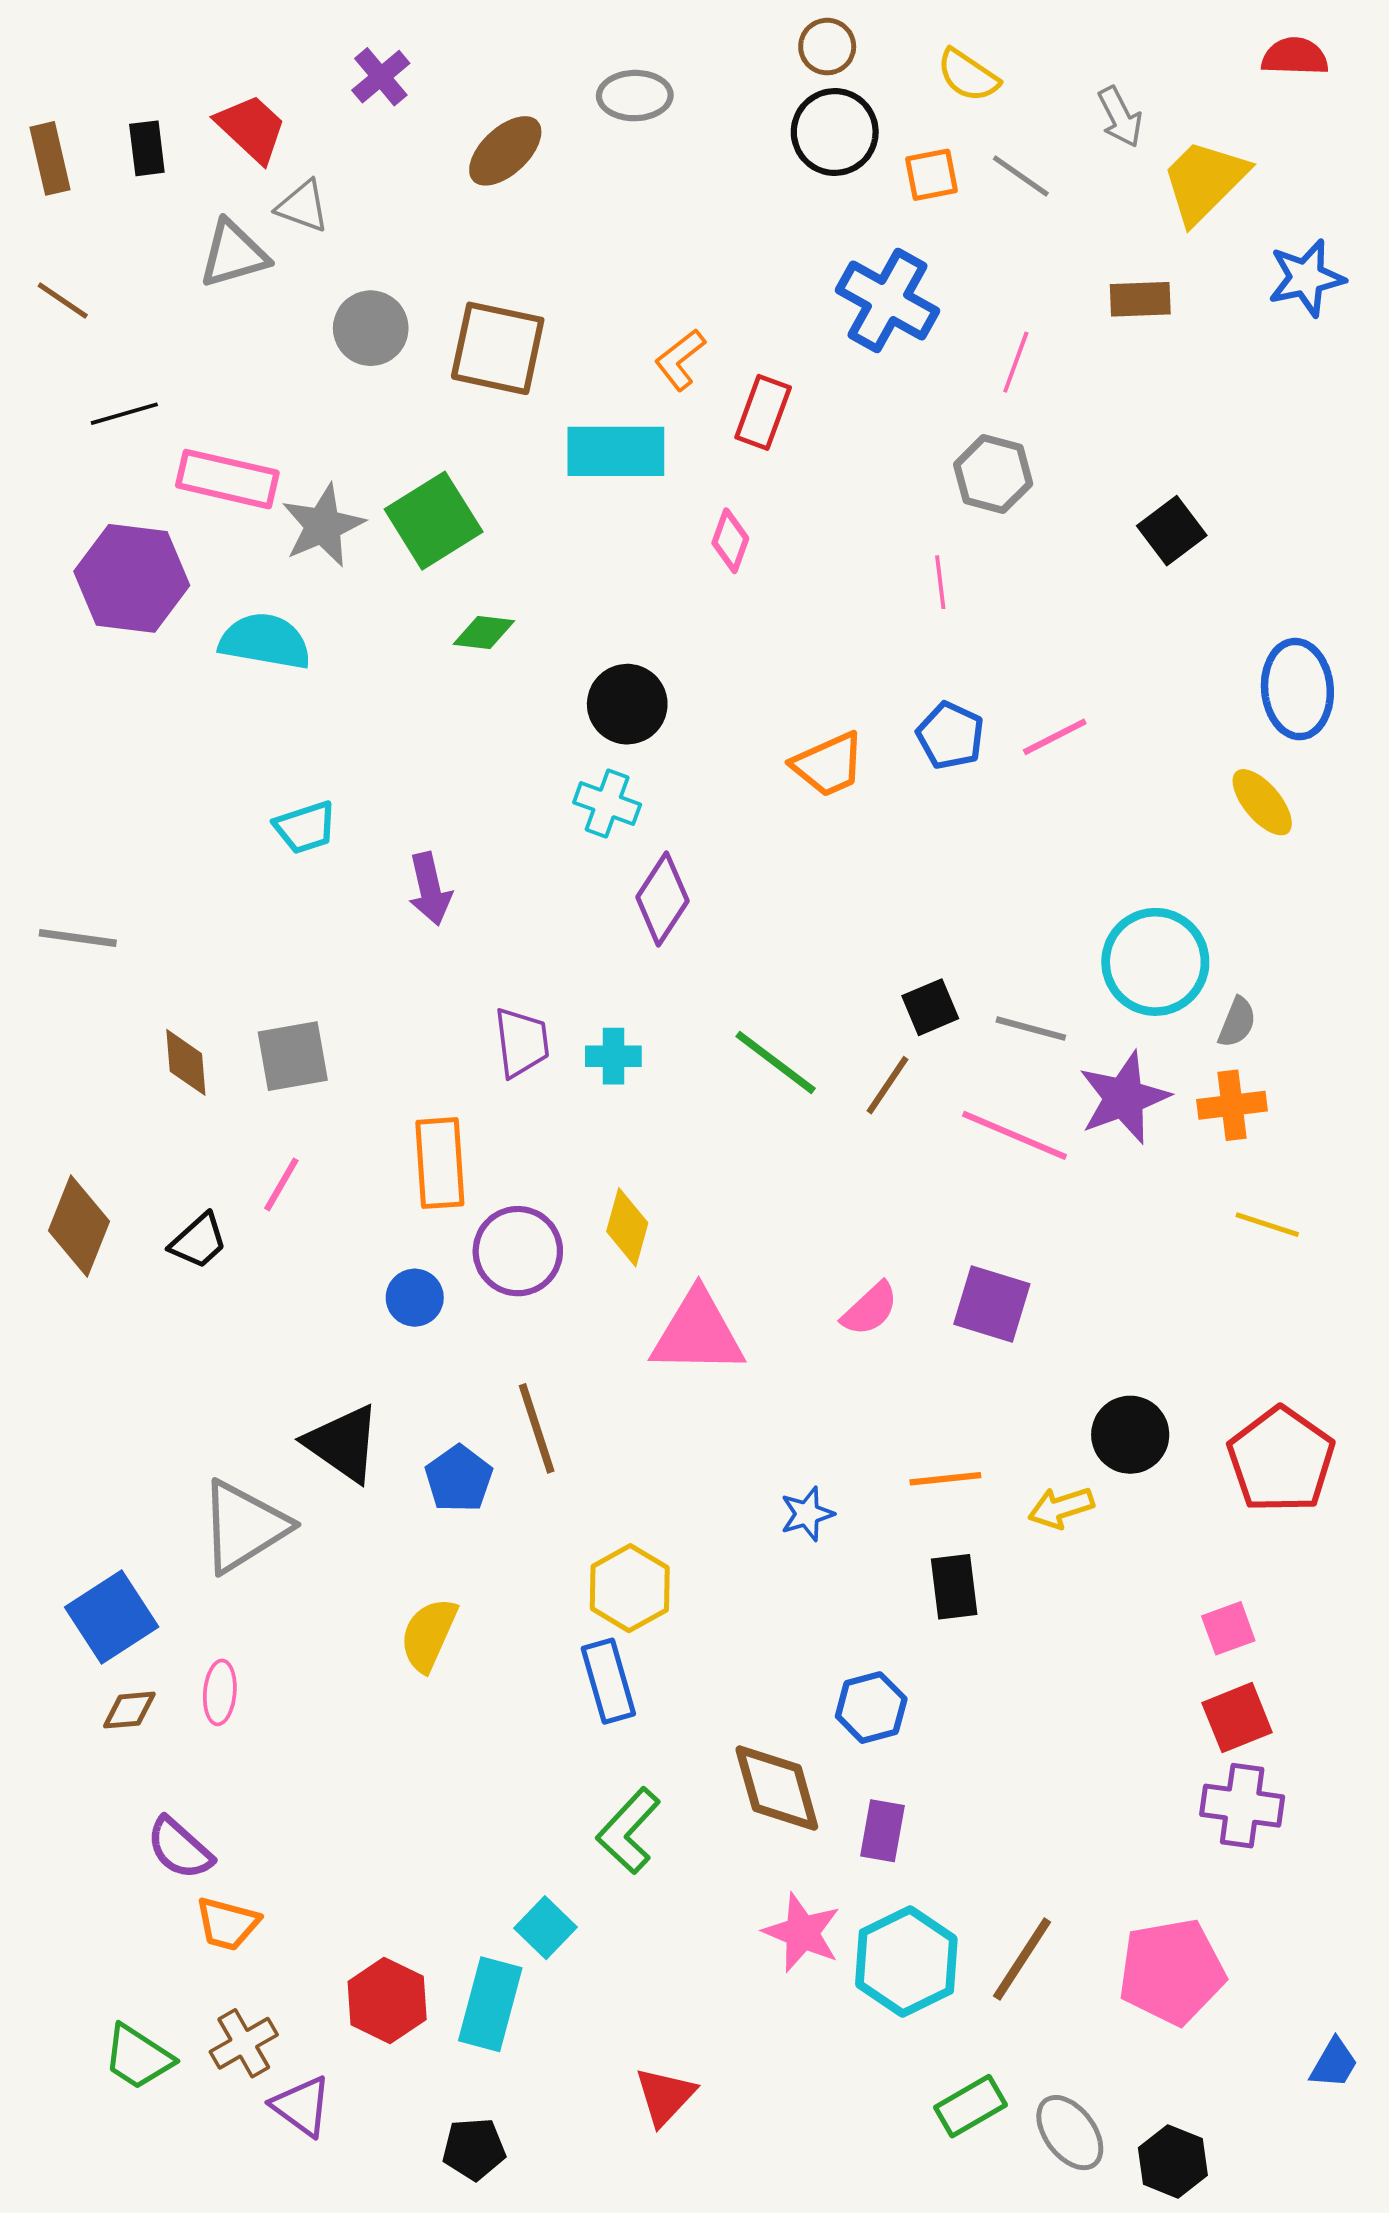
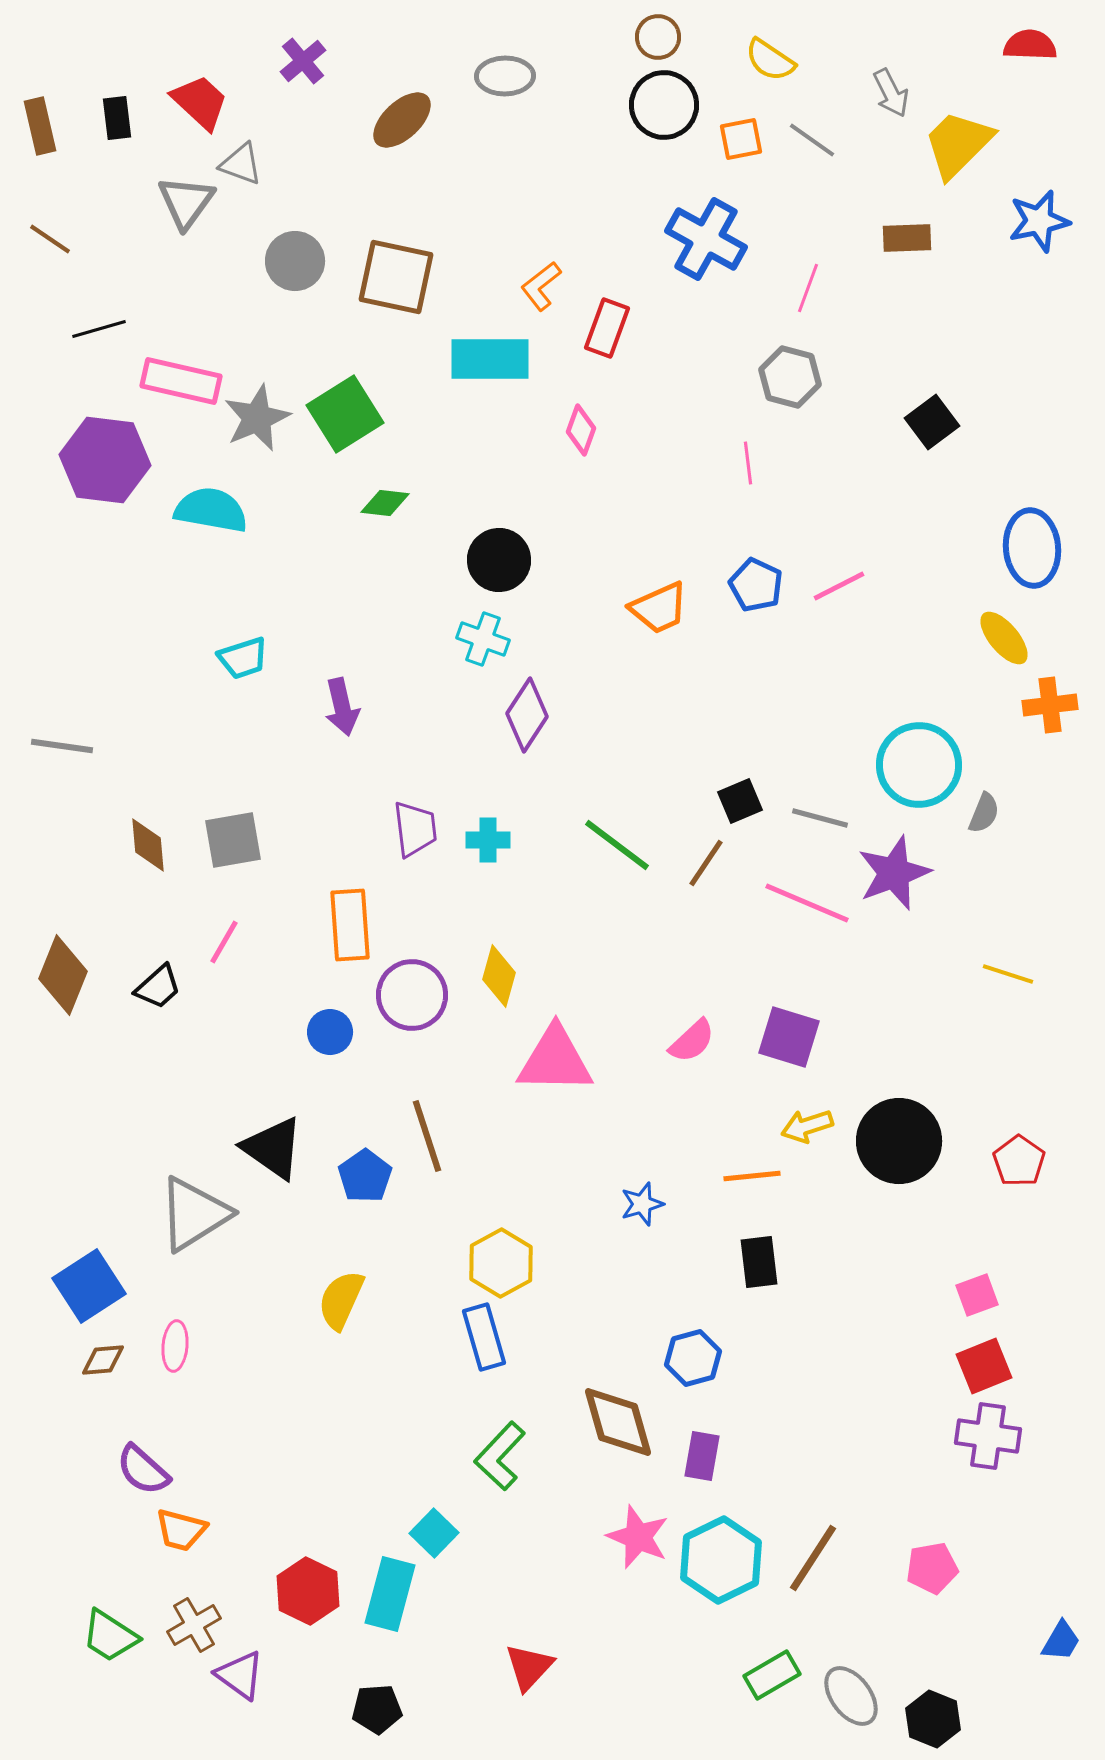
gray triangle: (234, 254) -> (186, 202), turned -38
orange cross: (1232, 1105) -> (1050, 705), moved
black circle: (1130, 1435) -> (899, 1141), size x1.4
red pentagon: (1281, 1460) -> (1019, 1161), size x0.6
yellow arrow: (1061, 1508) -> (807, 1126), moved
pink pentagon: (1172, 1972) -> (932, 1568), size x0.6

